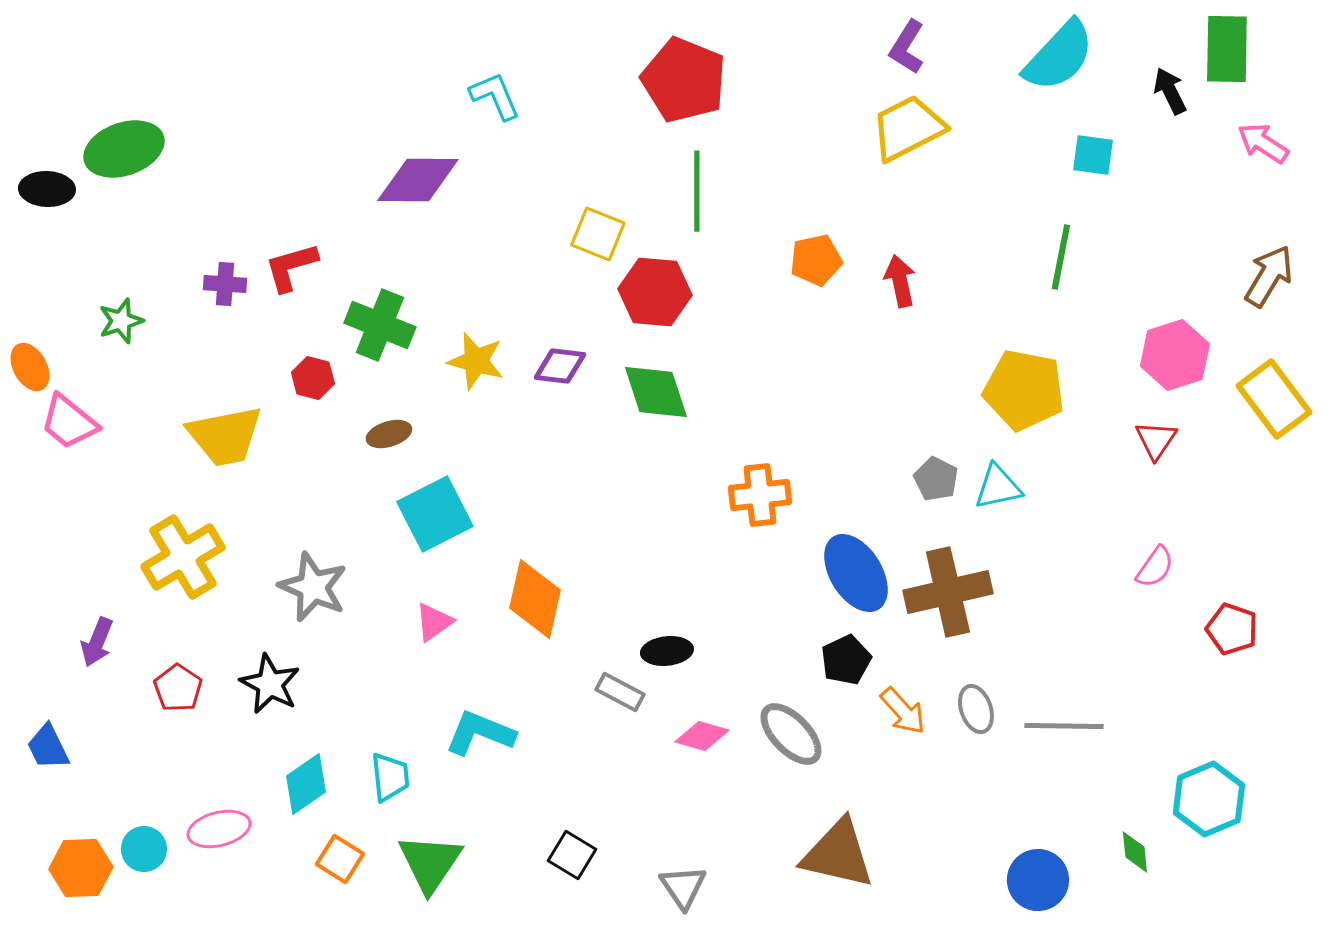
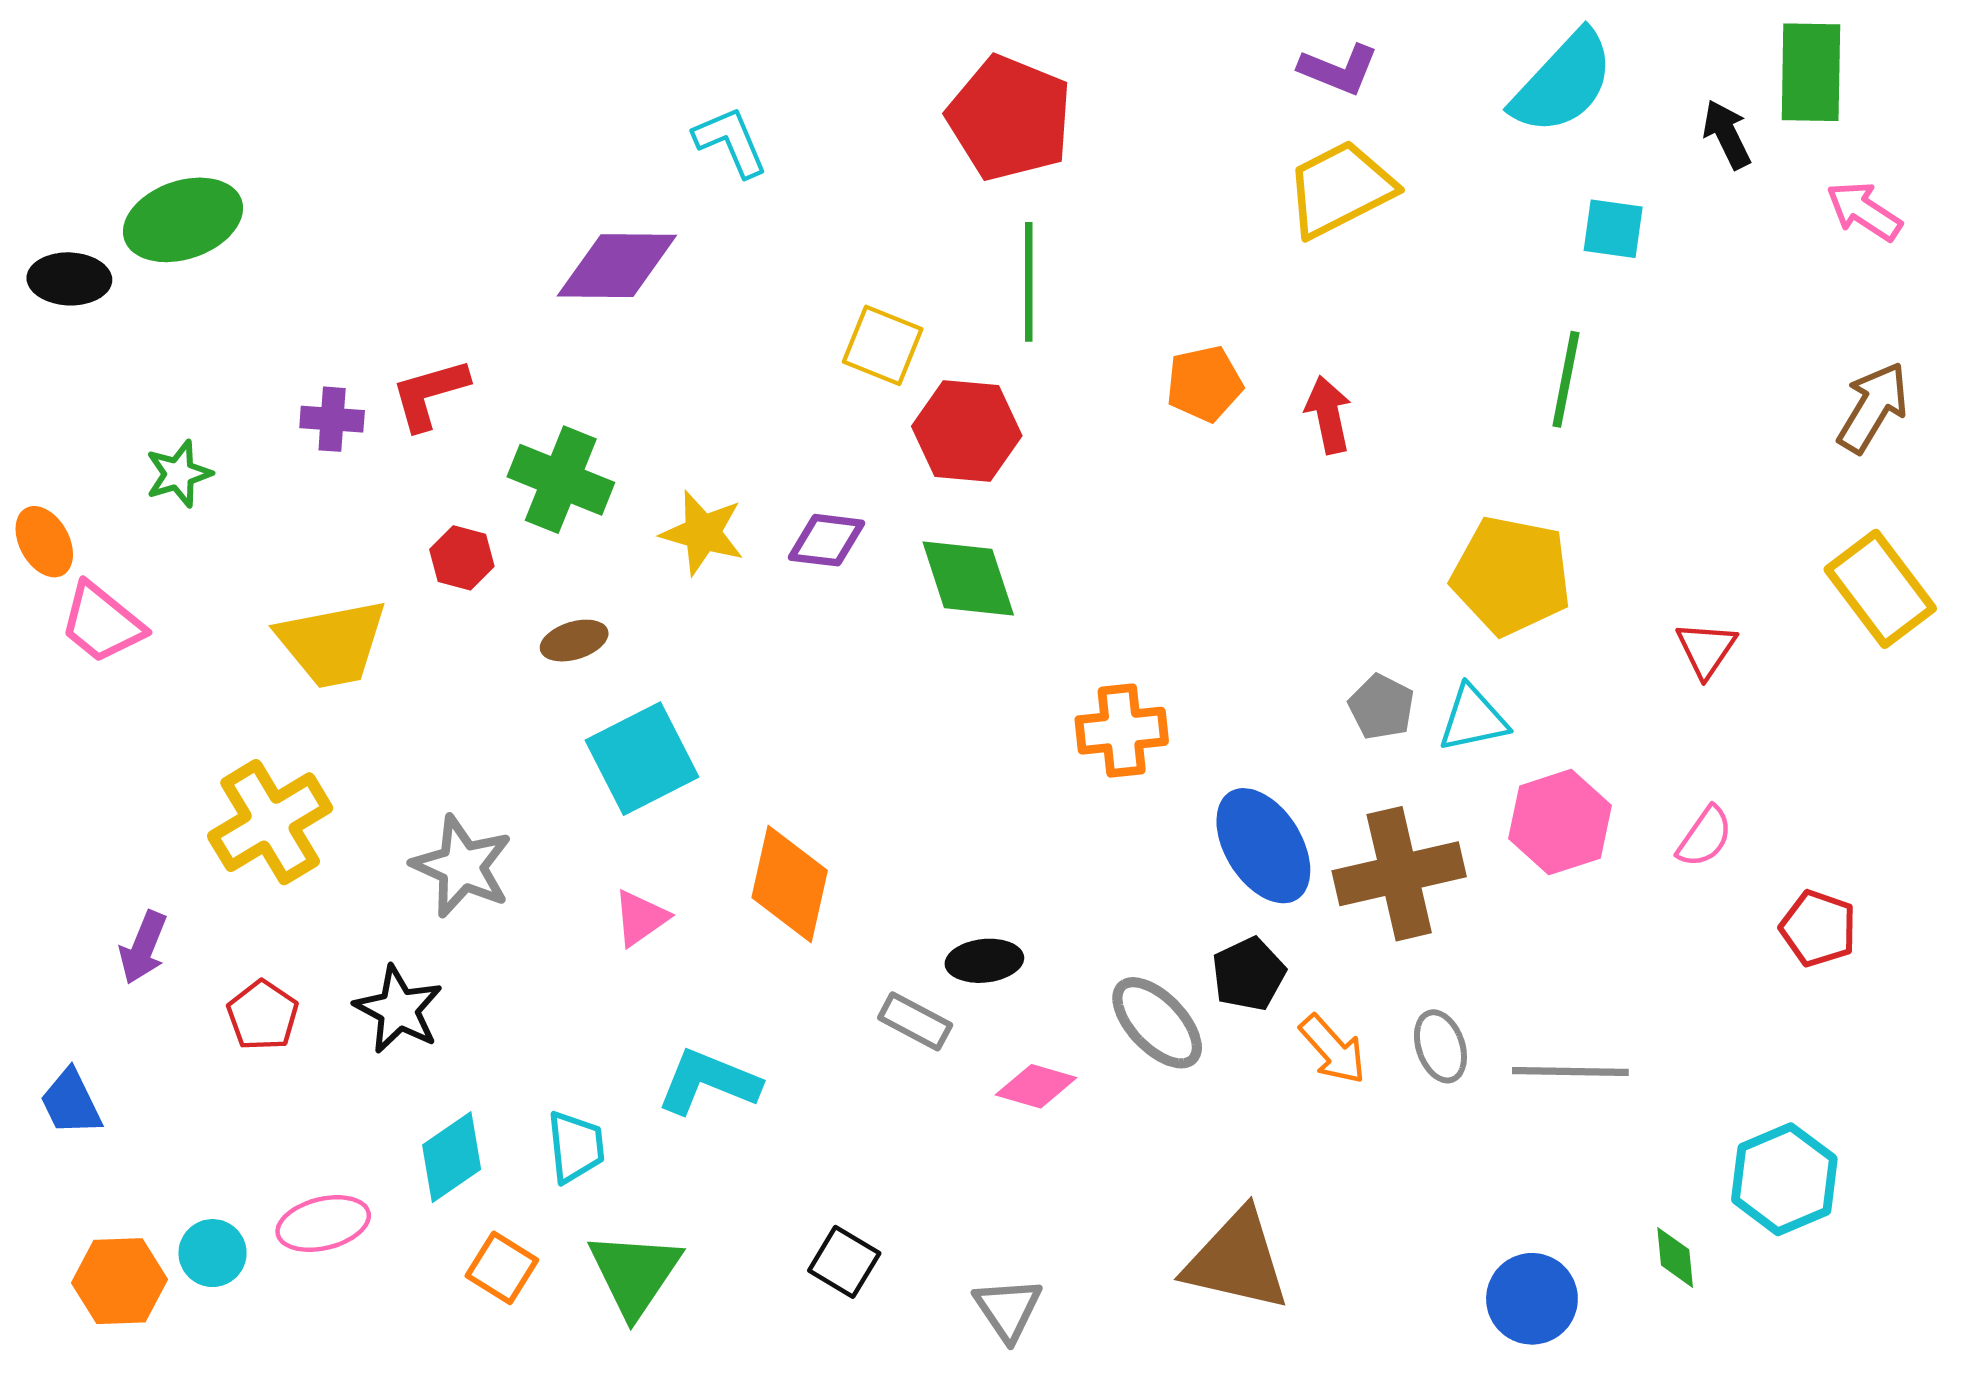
purple L-shape: (907, 47) -> (1339, 69), turned -100
pink hexagon: (1175, 355) -> (1560, 822), moved
gray ellipse: (791, 734) -> (1157, 1023), moved

